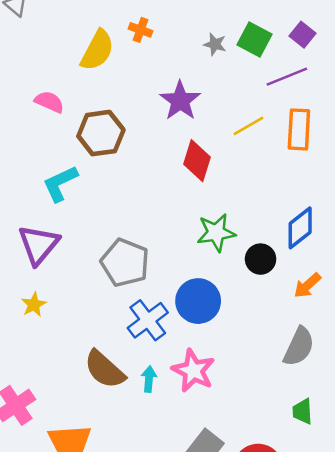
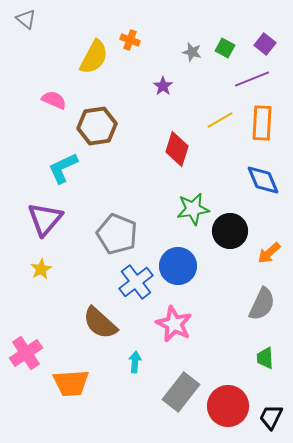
green square: (255, 39) -> (225, 48), size x0.7
purple star: (180, 101) -> (163, 86), moved, size x0.6
blue diamond: (300, 228) -> (263, 180), moved, turned -75
black circle: (261, 259) -> (230, 231), size x1.4
cyan arrow: (149, 379) -> (135, 362), moved

